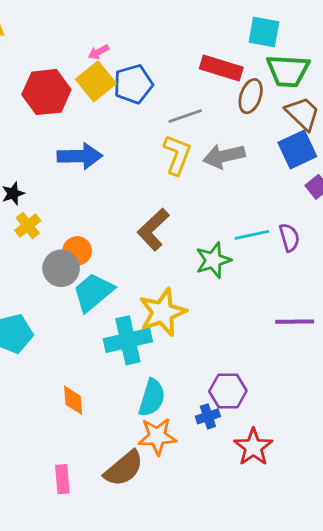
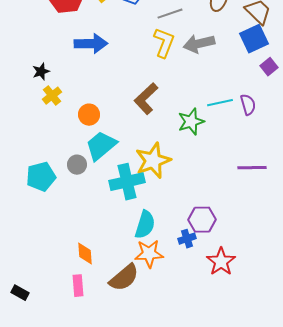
gray circle: (61, 268) -> (77, 165), moved, size x0.7
orange diamond: (73, 400) -> (85, 254), moved

